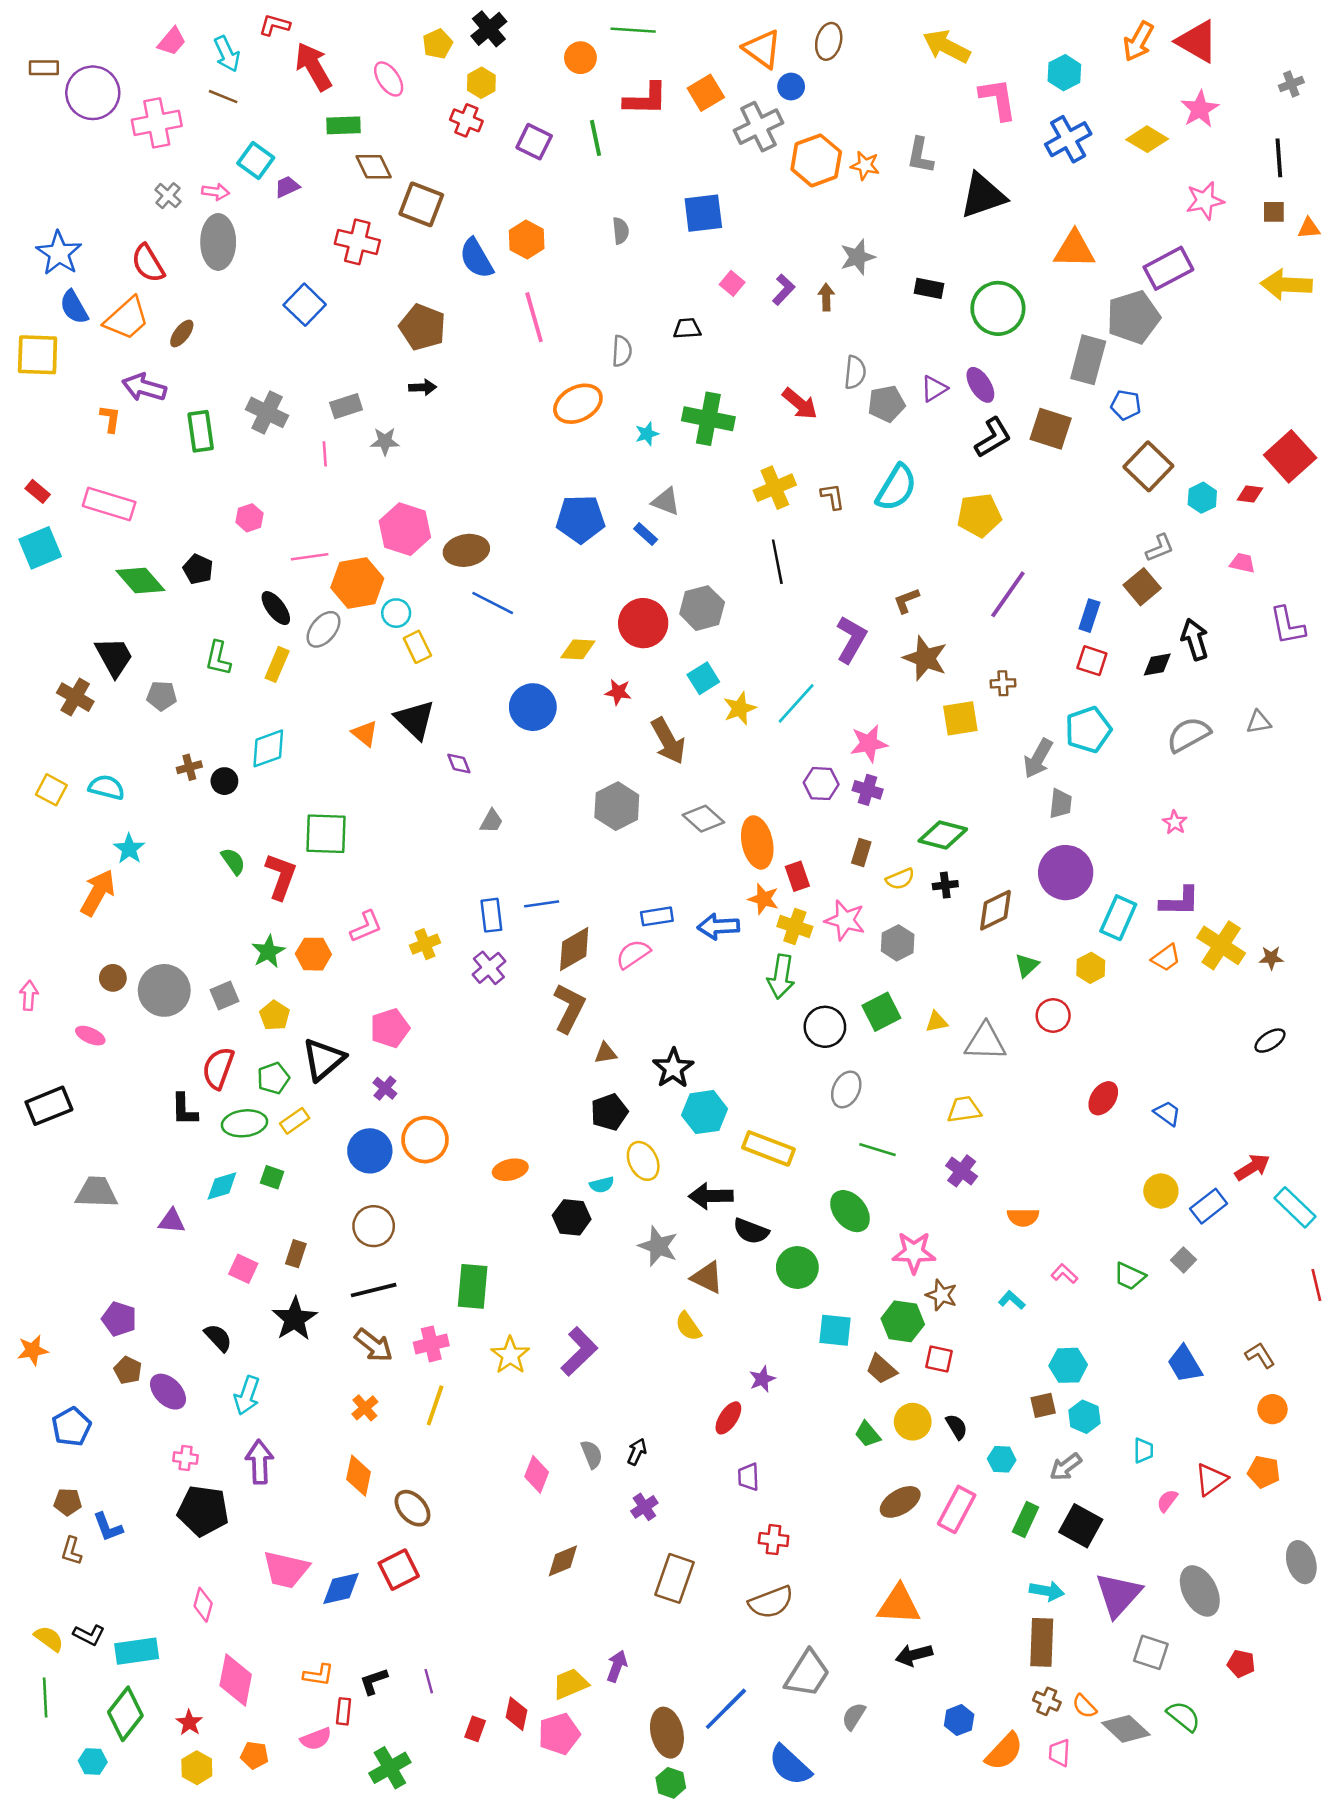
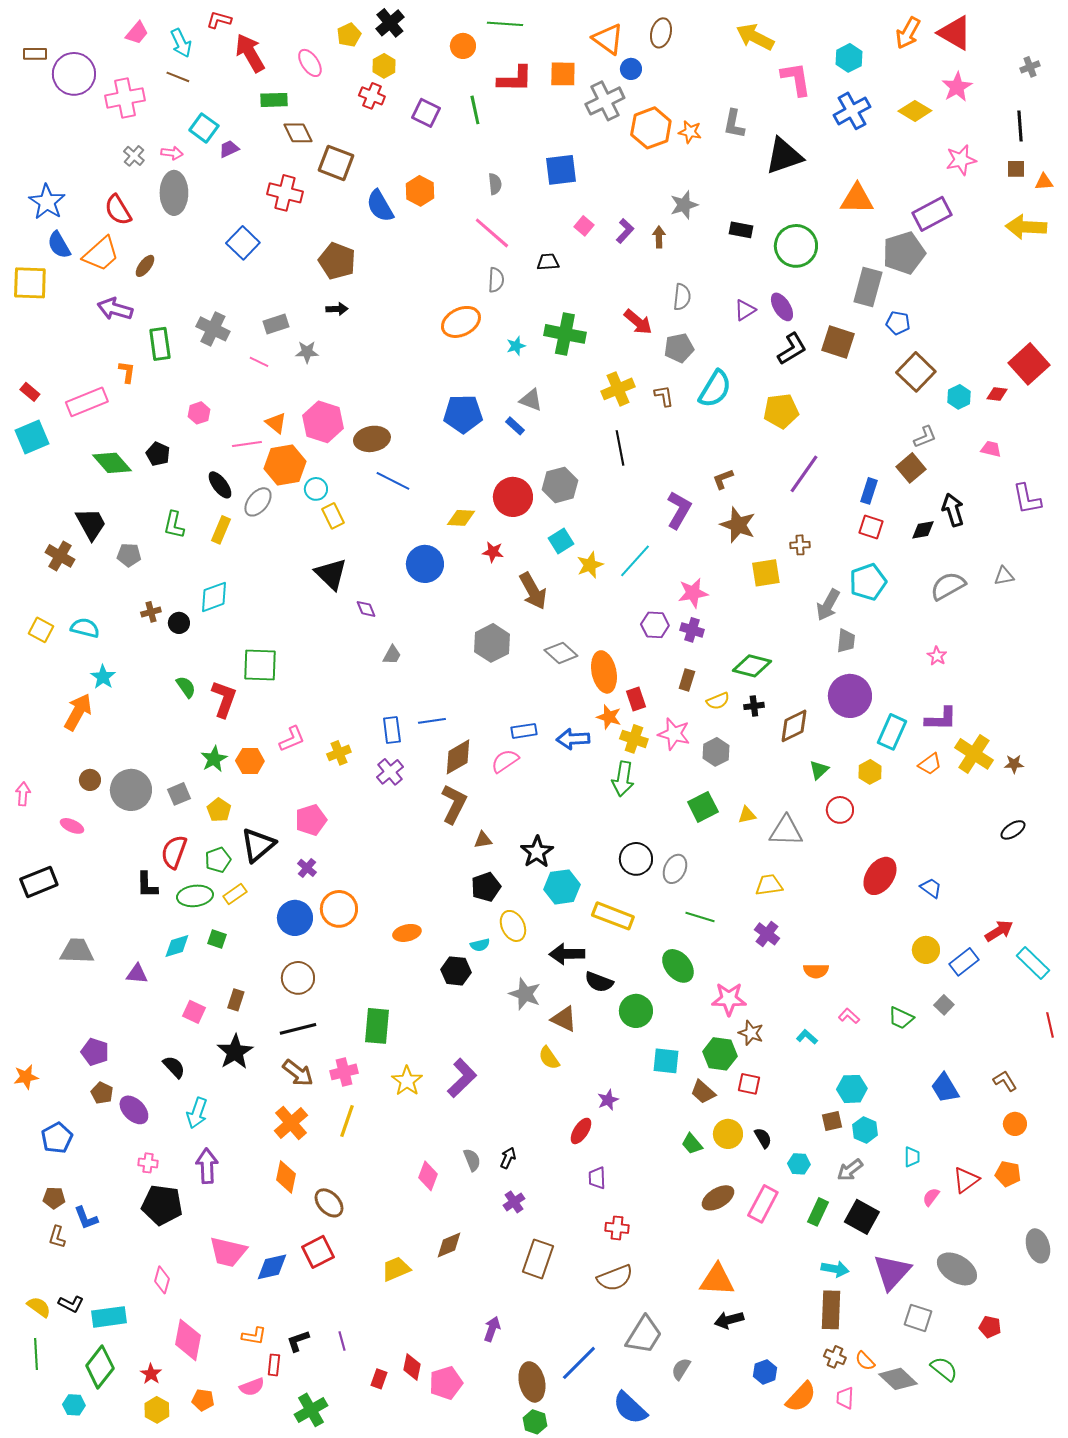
orange square: (706, 93) -> (563, 74), turned 32
pink line: (534, 317) -> (492, 233), moved, turned -33
gray pentagon: (886, 404) -> (679, 348), moved
orange L-shape: (110, 419) -> (127, 372), moved
pink line: (325, 454) -> (259, 362), turned -60
pink rectangle: (109, 504) -> (87, 402), turned -39
orange triangle: (365, 733) -> (276, 423), moved
black circle: (825, 1027) -> (636, 859), moved
red ellipse: (1103, 1098) -> (880, 876), size x1.4
orange cross: (365, 1408) -> (291, 1123), size x1.6
gray ellipse: (1200, 1591) -> (957, 1269), turned -30
yellow trapezoid: (570, 1684) -> (396, 1269), moved

